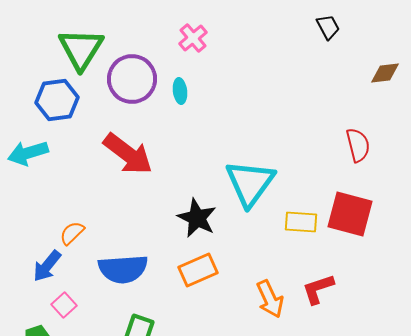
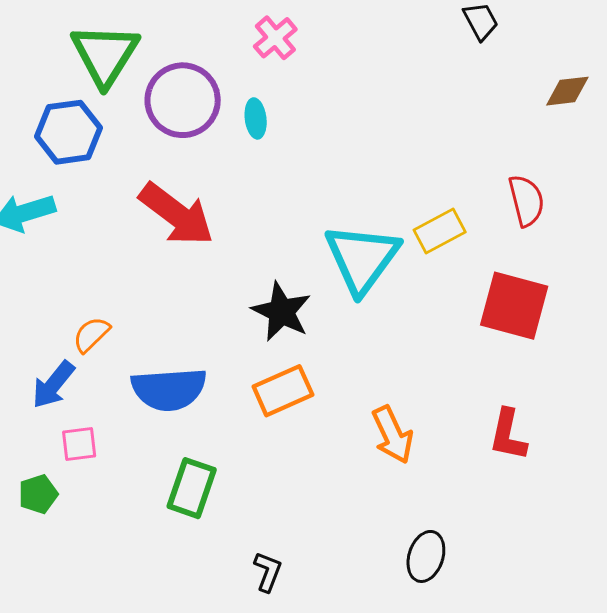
yellow rectangle: (301, 222) -> (440, 231), moved, turned -32
red L-shape: (318, 289) -> (508, 435), moved, turned -60
pink square: (64, 305) -> (79, 444), turned 35

